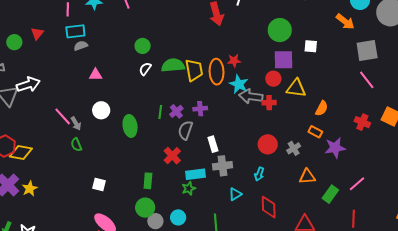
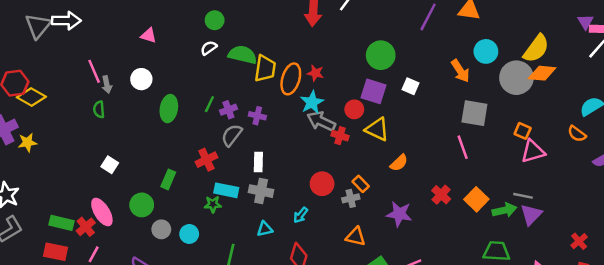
orange rectangle: (315, 132) -> (361, 184), moved
green circle: (145, 208) -> (142, 205), moved

